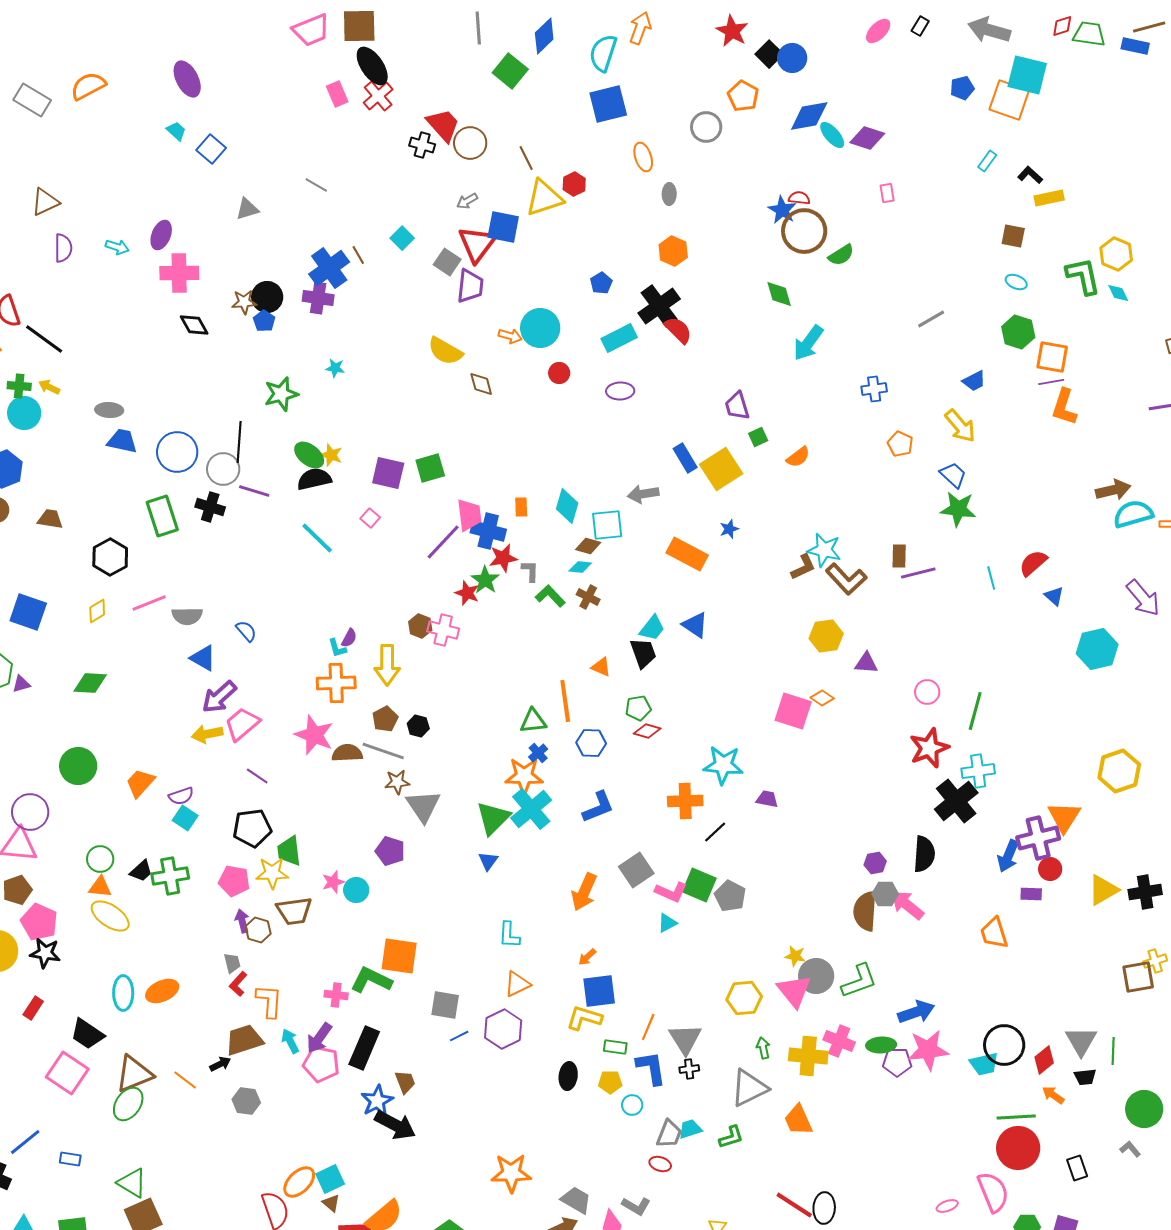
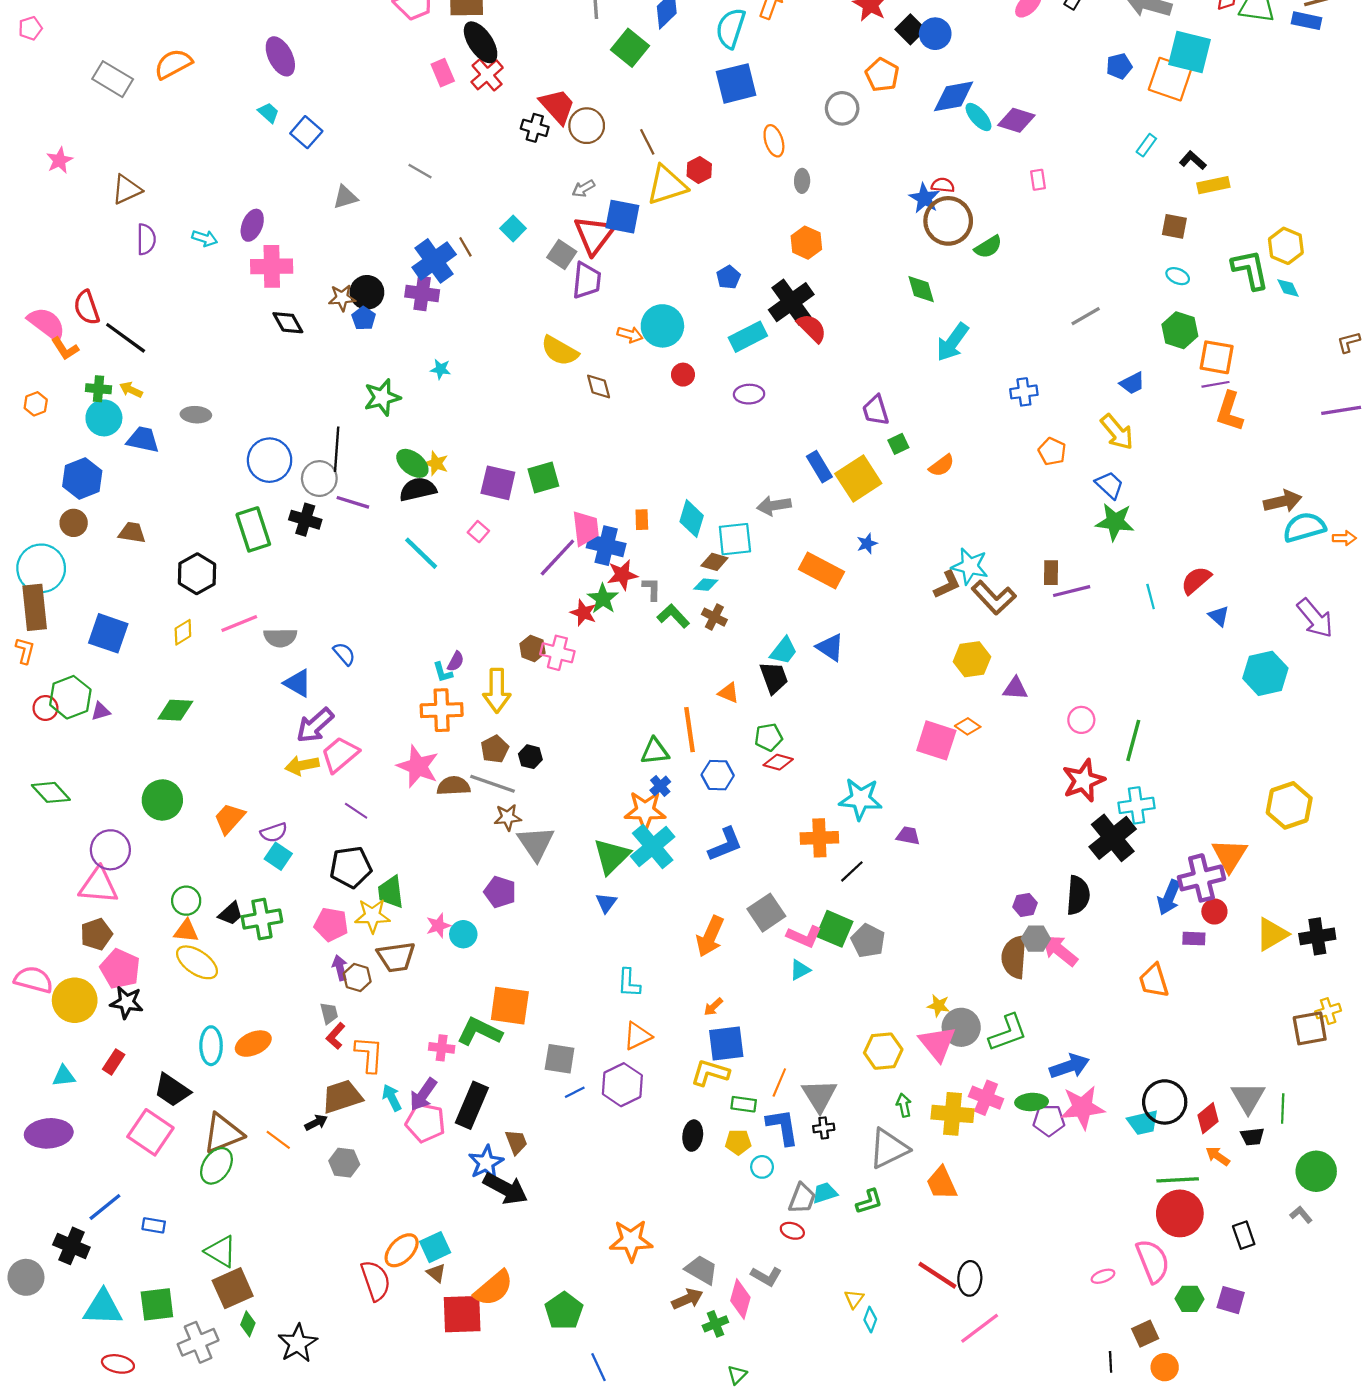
blue trapezoid: (122, 441) -> (143, 440), moved

